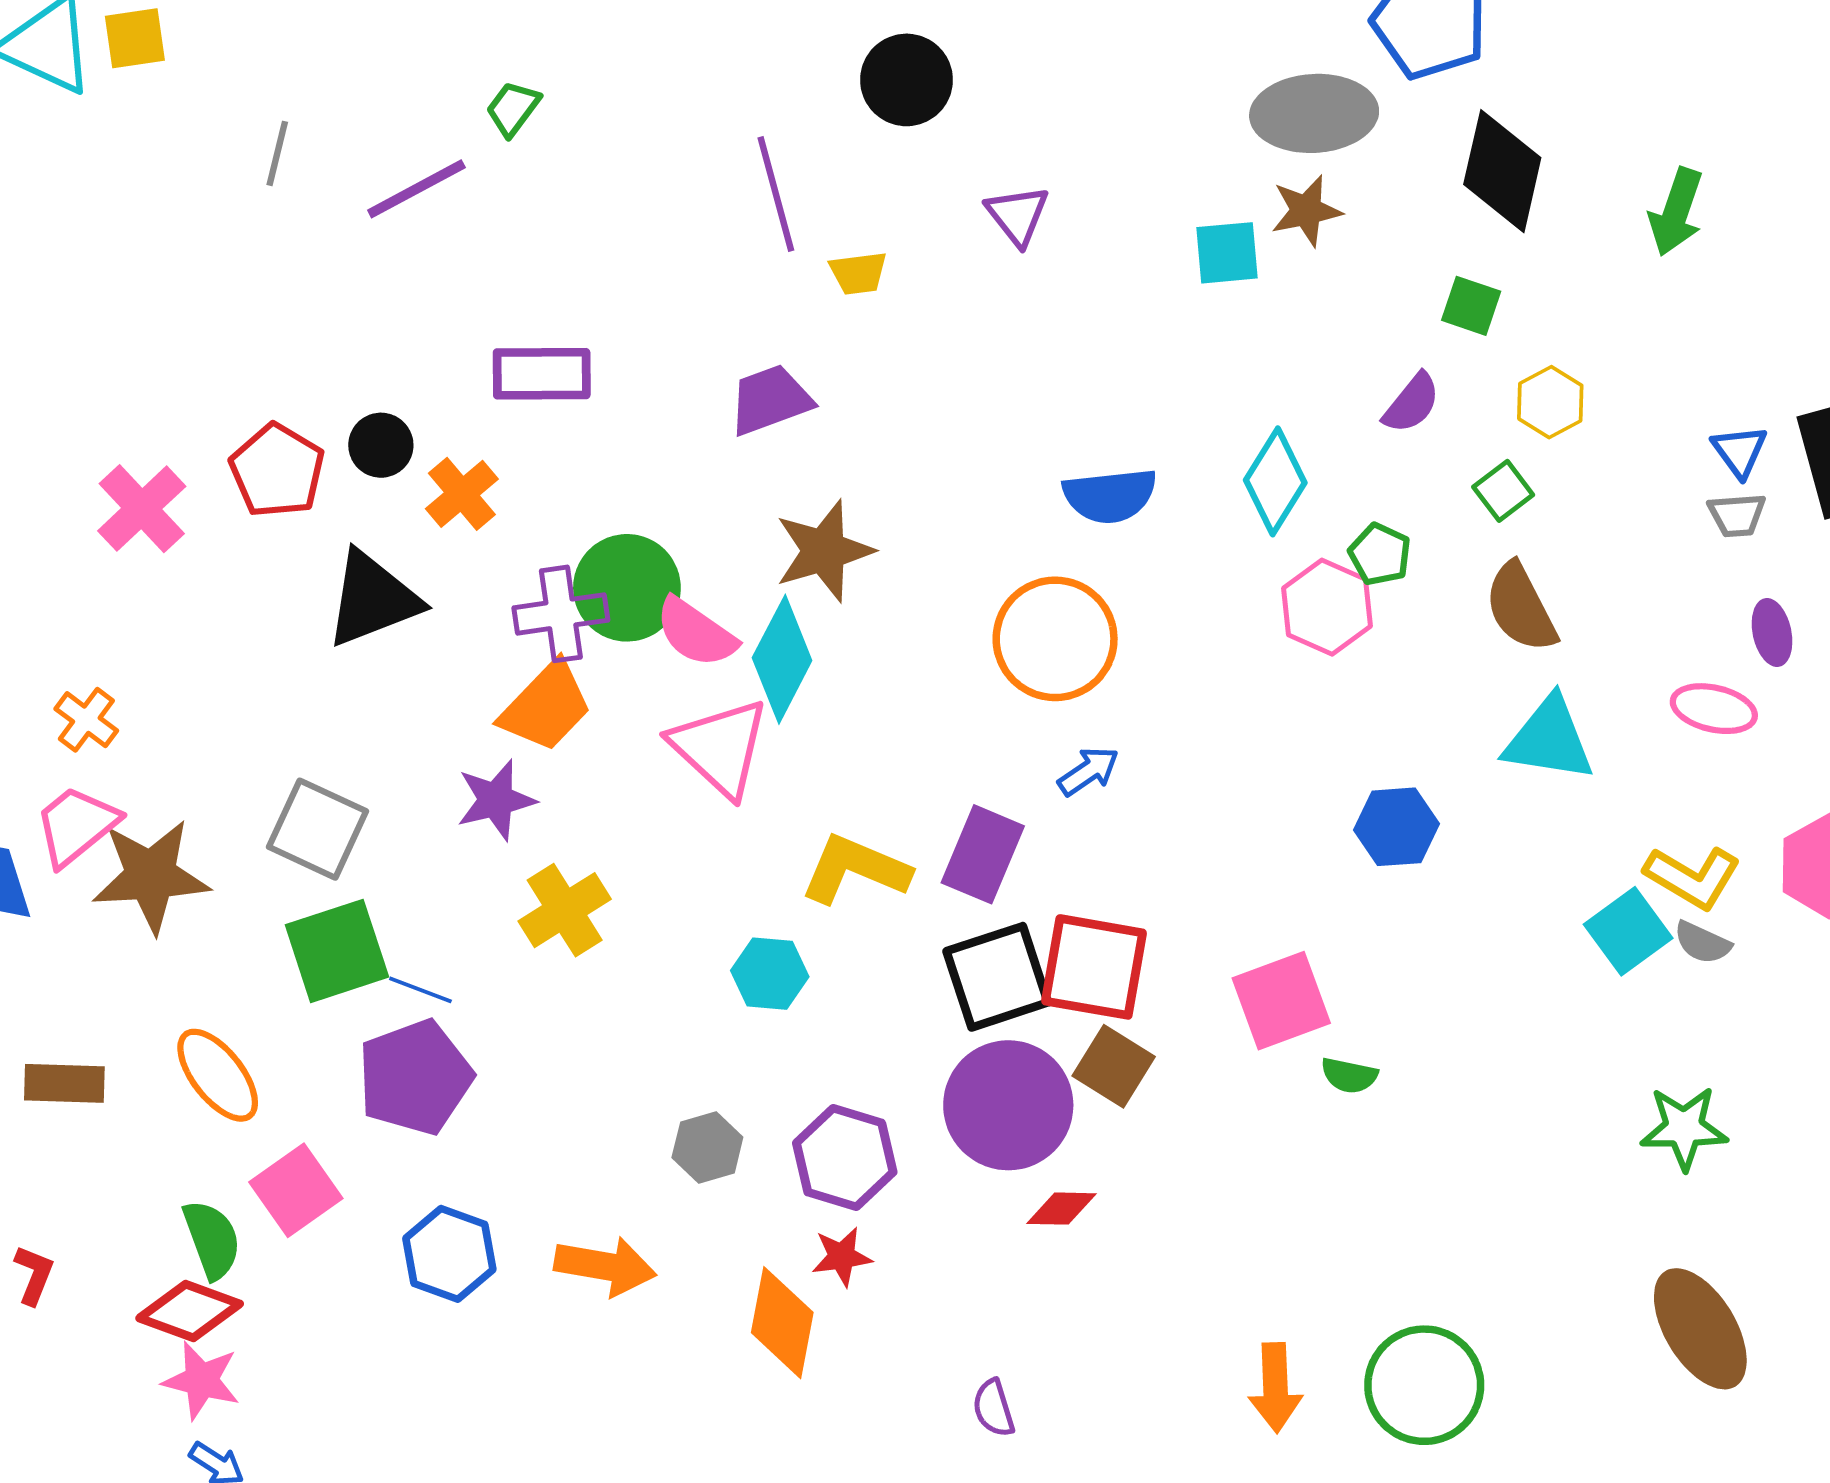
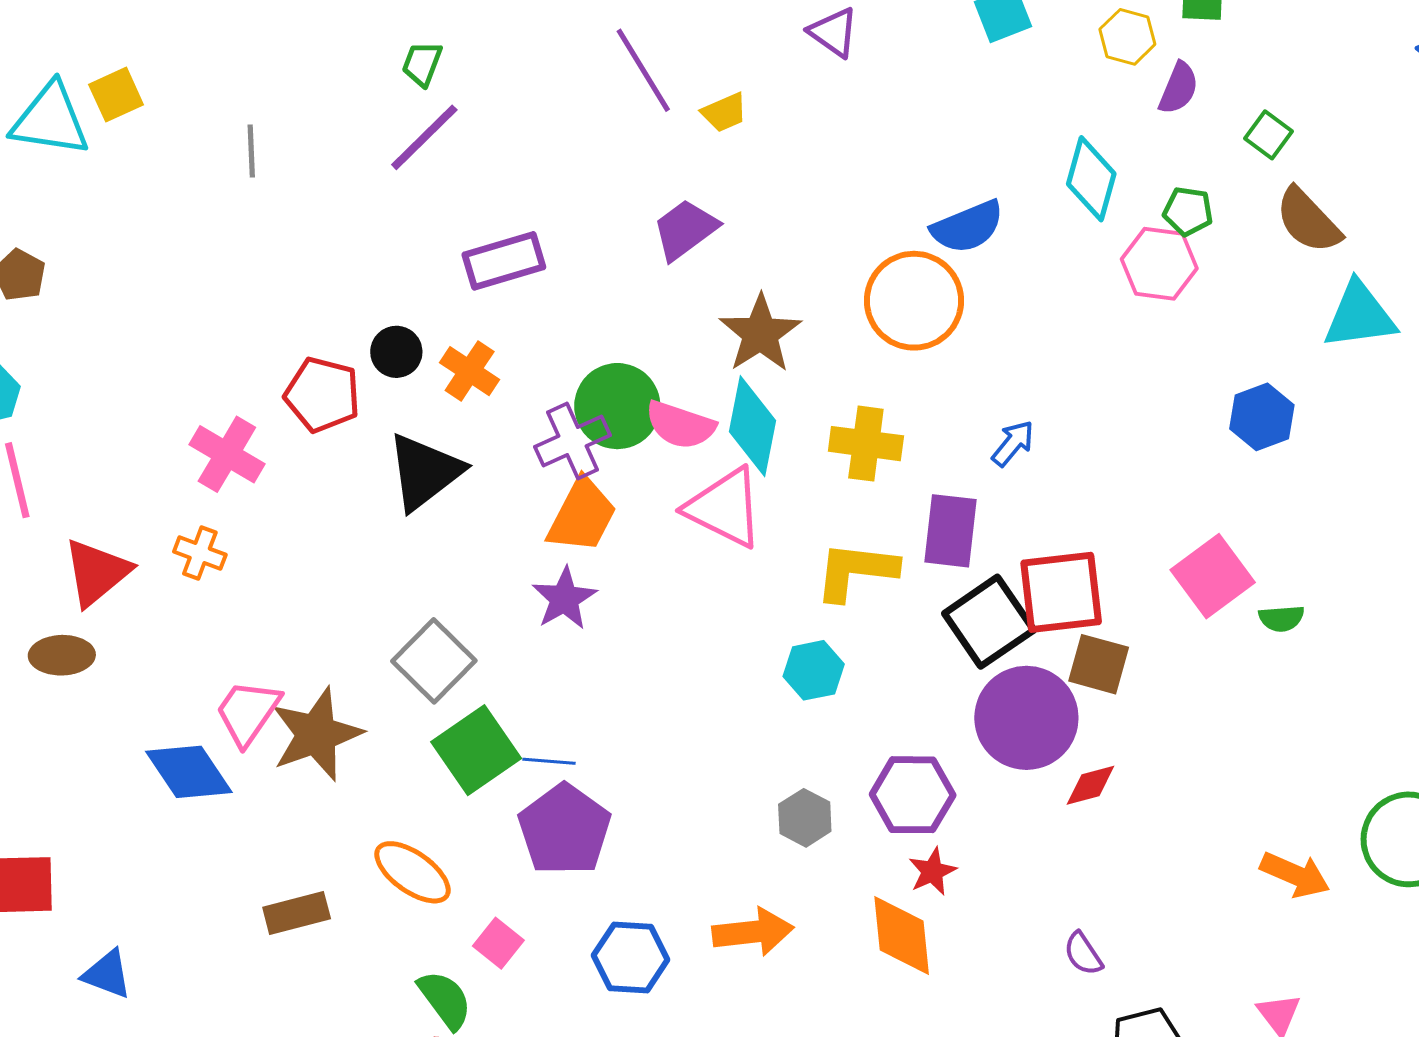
purple line: (416, 189) -> (424, 137), moved
yellow hexagon: (1550, 402) -> (1127, 37), moved
orange circle: (1055, 639) -> (914, 301), moved
orange cross: (86, 720) -> (200, 553), moved
gray square: (317, 829) -> (434, 661), turned 36
yellow cross: (565, 910) -> (866, 444), moved, turned -34
pink square: (296, 1190) -> (498, 943), size x0.7
orange arrow: (1275, 1388) -> (1295, 875), turned -48

